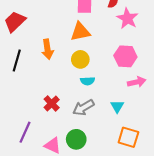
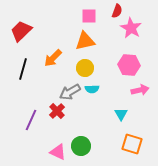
orange arrow: (48, 49) -> (53, 58), turned 54
gray arrow: (83, 108) -> (70, 92), moved
purple line: (25, 132) -> (31, 120), moved

